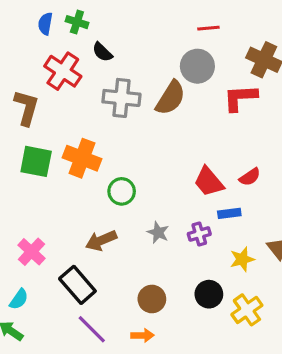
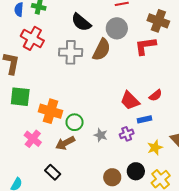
black semicircle: (102, 52) -> (81, 22), moved, size x1.5
orange cross: (82, 158) -> (50, 111), moved
green circle: (122, 191) -> (75, 122), moved
pink cross: (31, 252) -> (33, 139), moved
black rectangle: (77, 285) -> (53, 172), size x0.7
brown circle: (152, 299) -> (112, 177), moved

